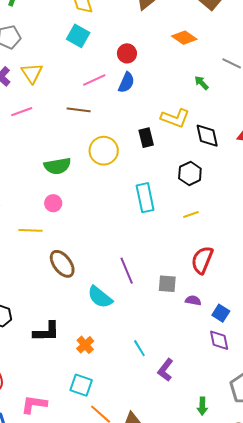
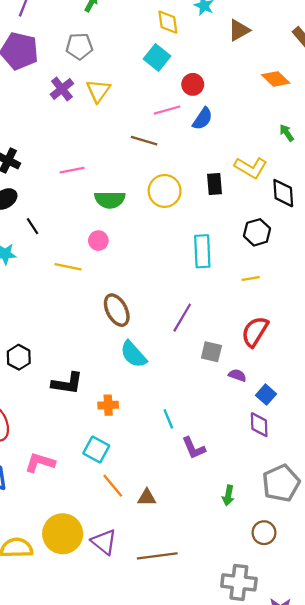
red circle: (127, 53) -> (193, 84), moved
pink line: (22, 112) -> (72, 170), moved
brown ellipse: (62, 264) -> (117, 310), moved
purple line: (127, 271) -> (182, 318), moved, turned 44
orange cross: (85, 345) -> (108, 405), turned 30
purple L-shape: (165, 370) -> (194, 448), turned -70

